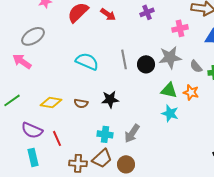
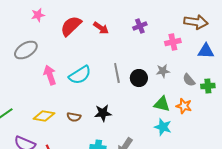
gray star: (170, 57) -> (163, 71), size x0.6
pink arrow: (22, 61) -> (50, 75), moved, turned 36
cyan semicircle: (87, 61) -> (80, 75), turned 125

